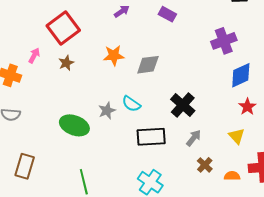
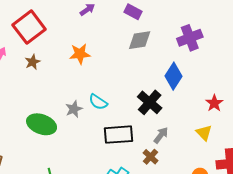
gray diamond: (148, 65) -> (140, 40), moved
blue diamond: (241, 75) -> (174, 76), moved, turned -32
brown cross: (205, 165) -> (151, 157), moved

